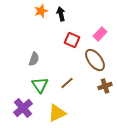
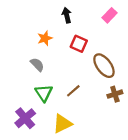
orange star: (41, 11) -> (45, 38), moved
pink rectangle: (100, 34) -> (109, 15), moved
gray semicircle: (34, 59) -> (37, 65), turned -64

